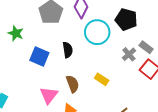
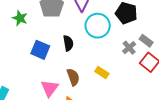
green star: (16, 33) -> (20, 18), moved

